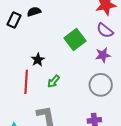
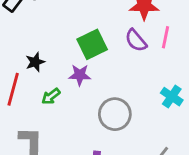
purple star: (103, 55) -> (80, 75), moved

